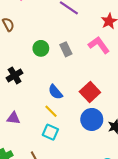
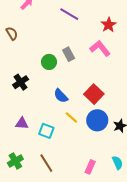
green circle: (41, 48) -> (49, 62), moved
yellow line: (51, 111) -> (71, 118), moved
cyan square: (50, 132) -> (46, 131), moved

